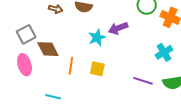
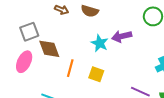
cyan star: (97, 38) -> (100, 43), turned -30
pink ellipse: (25, 65) -> (24, 62), turned 35

